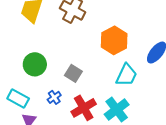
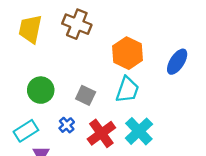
cyan trapezoid: (126, 75) -> (127, 90), moved
cyan rectangle: (18, 99) -> (26, 131), turned -55

